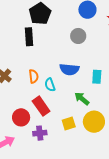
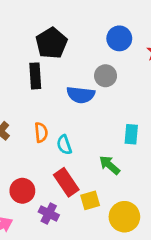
blue semicircle: (69, 69) -> (81, 95), moved
red rectangle: (41, 106) -> (66, 182), moved
yellow circle: (94, 122) -> (124, 217), moved
purple cross: (40, 133) -> (49, 213), turned 32

